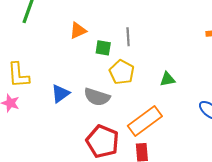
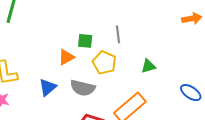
orange triangle: (78, 30) -> (66, 57), moved
gray line: (128, 37) -> (118, 34), moved

